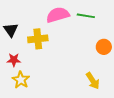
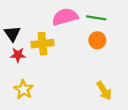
orange circle: (104, 47) -> (97, 40), moved
red star: (14, 60) -> (18, 55), moved

